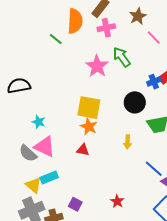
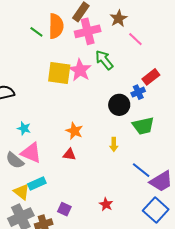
pink cross: (106, 28) -> (88, 31), size x1.4
green line: (56, 39) -> (36, 32), moved
blue cross: (154, 82) -> (138, 92), moved
yellow square: (89, 108) -> (59, 73), moved

